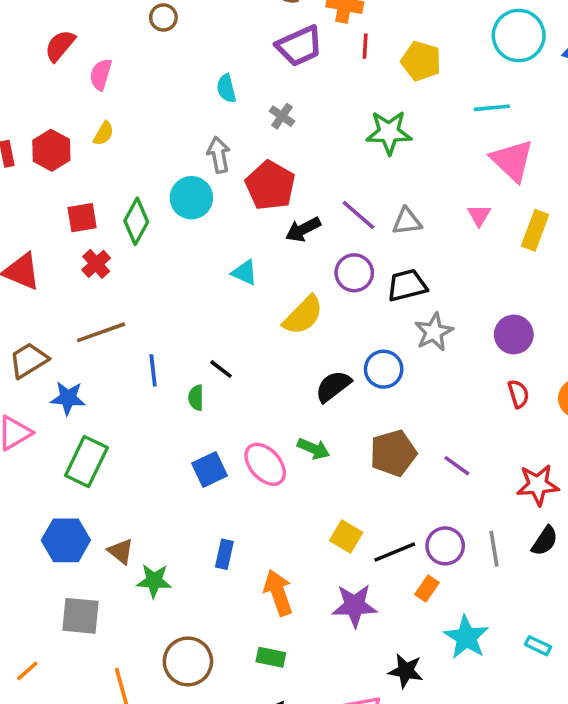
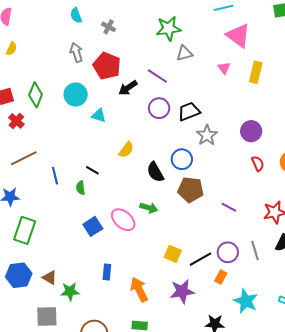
cyan circle: (191, 198) -> (76, 95), moved
gray triangle: (407, 221) -> (184, 53), moved
yellow semicircle: (303, 315) -> (126, 150), moved, size x0.7
black semicircle: (333, 386) -> (155, 172), turned -75
brown pentagon: (393, 453) -> (191, 190), moved, turned 30
gray square: (80, 616) -> (47, 316), moved

